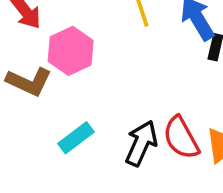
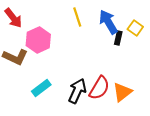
red semicircle: (181, 138) -> (99, 88), turned -120

